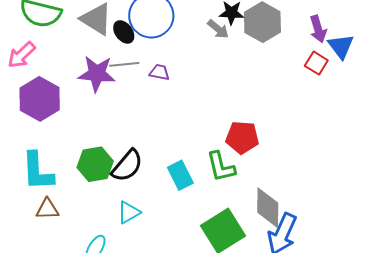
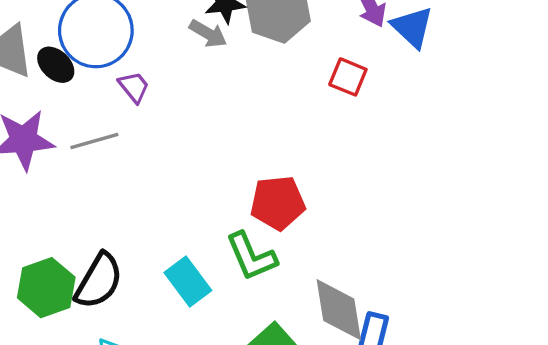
red square: (316, 63) -> (348, 77), moved
gray line: (124, 64) -> (94, 141), moved
purple trapezoid: (159, 72) -> (134, 87), moved, turned 50

